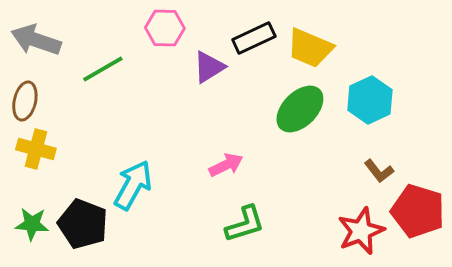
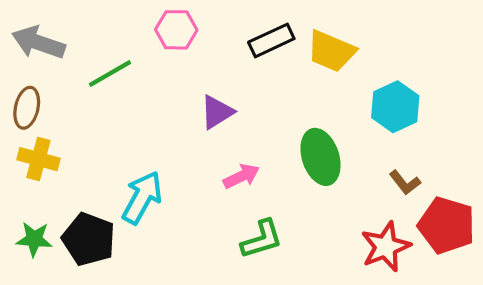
purple triangle: (209, 67) -> (217, 112), moved
green ellipse: (300, 109) -> (320, 157), moved, turned -63

